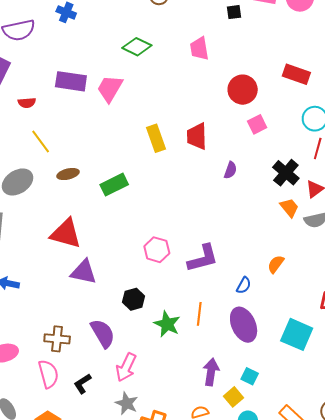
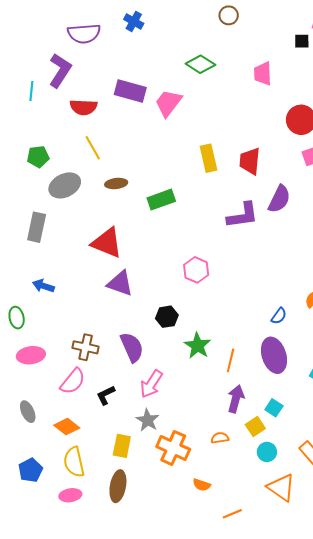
red semicircle: (27, 103) -> (83, 107), size x1.5
purple semicircle: (230, 170) -> (279, 199), size x1.6
purple L-shape: (203, 258) -> (243, 215), moved
orange line: (199, 314) -> (231, 360), moved
pink semicircle: (48, 374) -> (73, 381), turned 48

